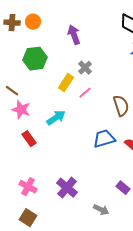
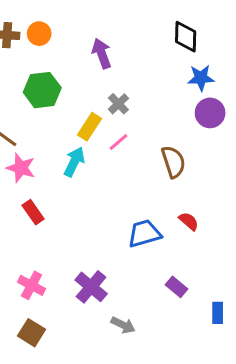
cyan arrow: (56, 118) -> (74, 162), moved, turned -30
blue trapezoid: (104, 139) -> (144, 233), moved
gray arrow: (101, 210) -> (123, 325), moved

